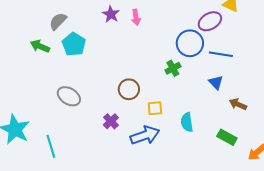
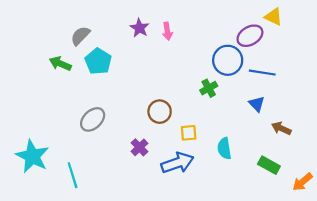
gray ellipse: (69, 96) -> (93, 119), turned -75

